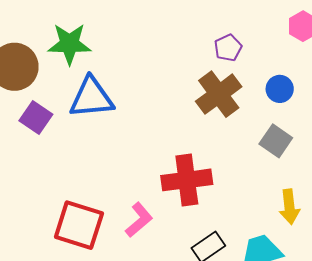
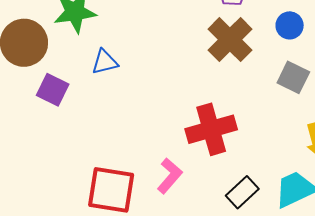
blue triangle: (91, 98) -> (105, 62), size x0.6

